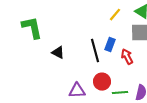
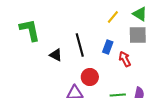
black line: (95, 51) -> (80, 45), moved
red circle: (102, 82) -> (90, 77), moved

